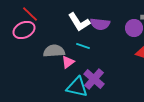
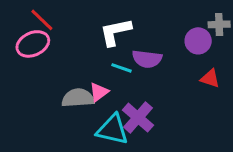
white L-shape: (79, 22) -> (115, 32), turned 110
purple semicircle: (100, 24) -> (147, 59), moved
gray semicircle: (54, 51) -> (78, 98), moved

